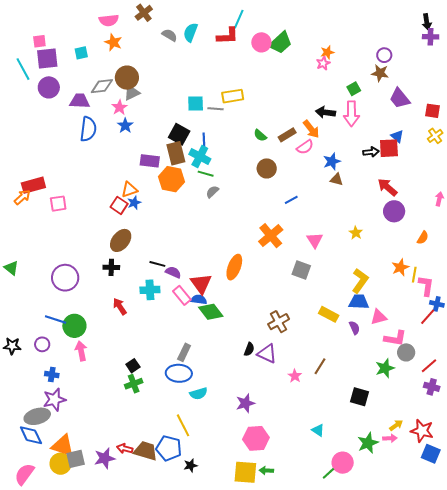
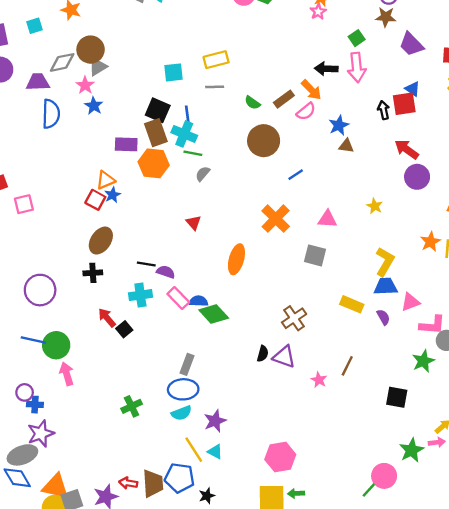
gray line: (216, 109) -> (215, 87), moved
black arrow: (371, 152) -> (384, 110), turned -91
brown circle: (267, 168) -> (264, 141), size x1.4
pink triangle: (315, 240) -> (327, 219), turned -48
red triangle: (201, 284) -> (194, 223), moved, size x0.6
purple circle: (42, 344) -> (25, 392), moved
black square: (133, 366) -> (124, 329), moved
cyan semicircle: (199, 394) -> (181, 413), moved
purple star: (245, 403) -> (215, 421), moved
cyan triangle: (318, 430) -> (215, 452), moved
brown trapezoid: (146, 451) -> (153, 483), turned 75

